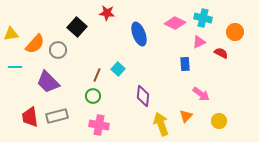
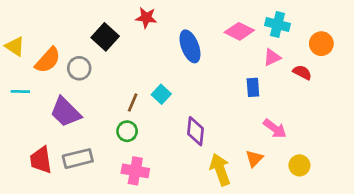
yellow triangle: (11, 34) -> (15, 46), turned 42

